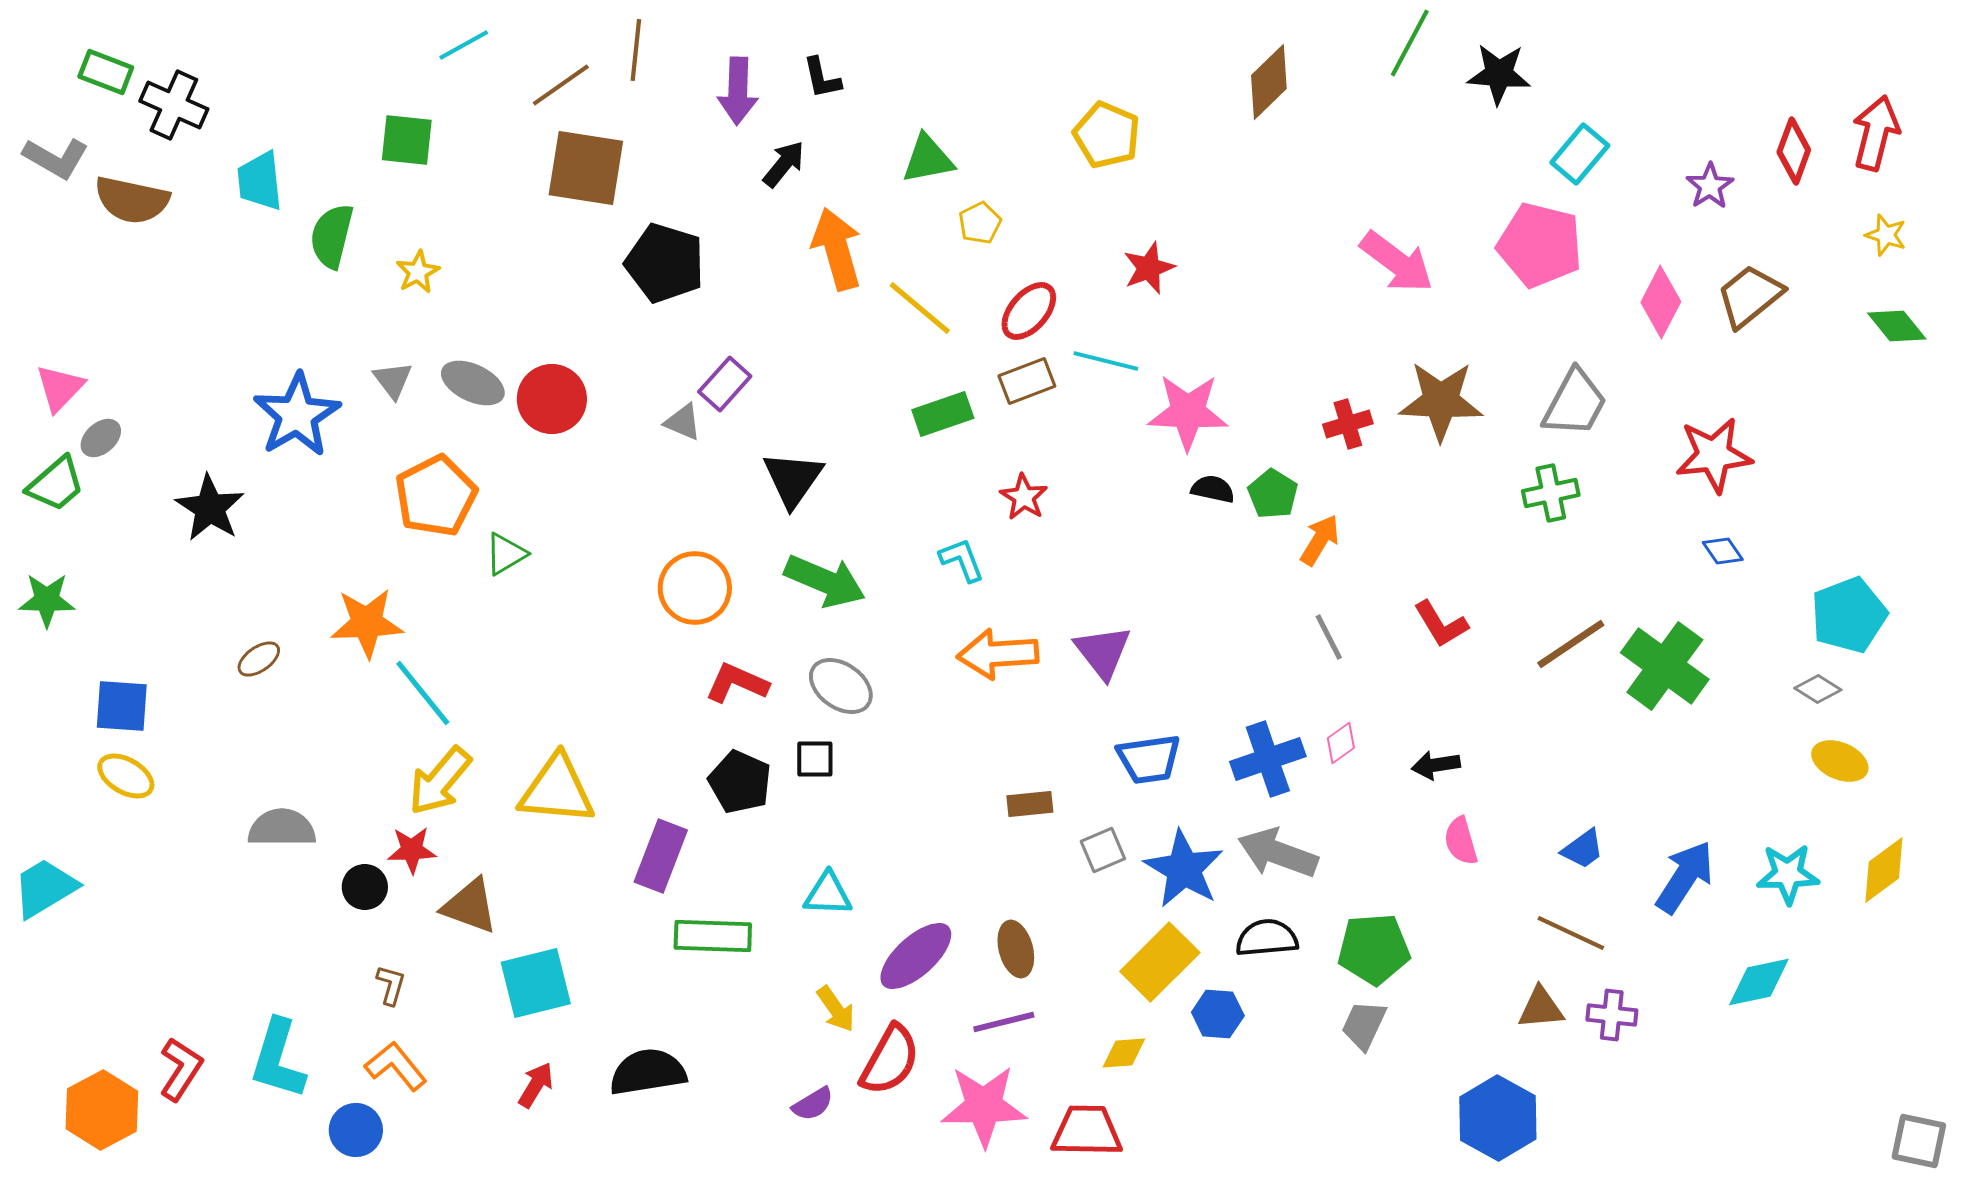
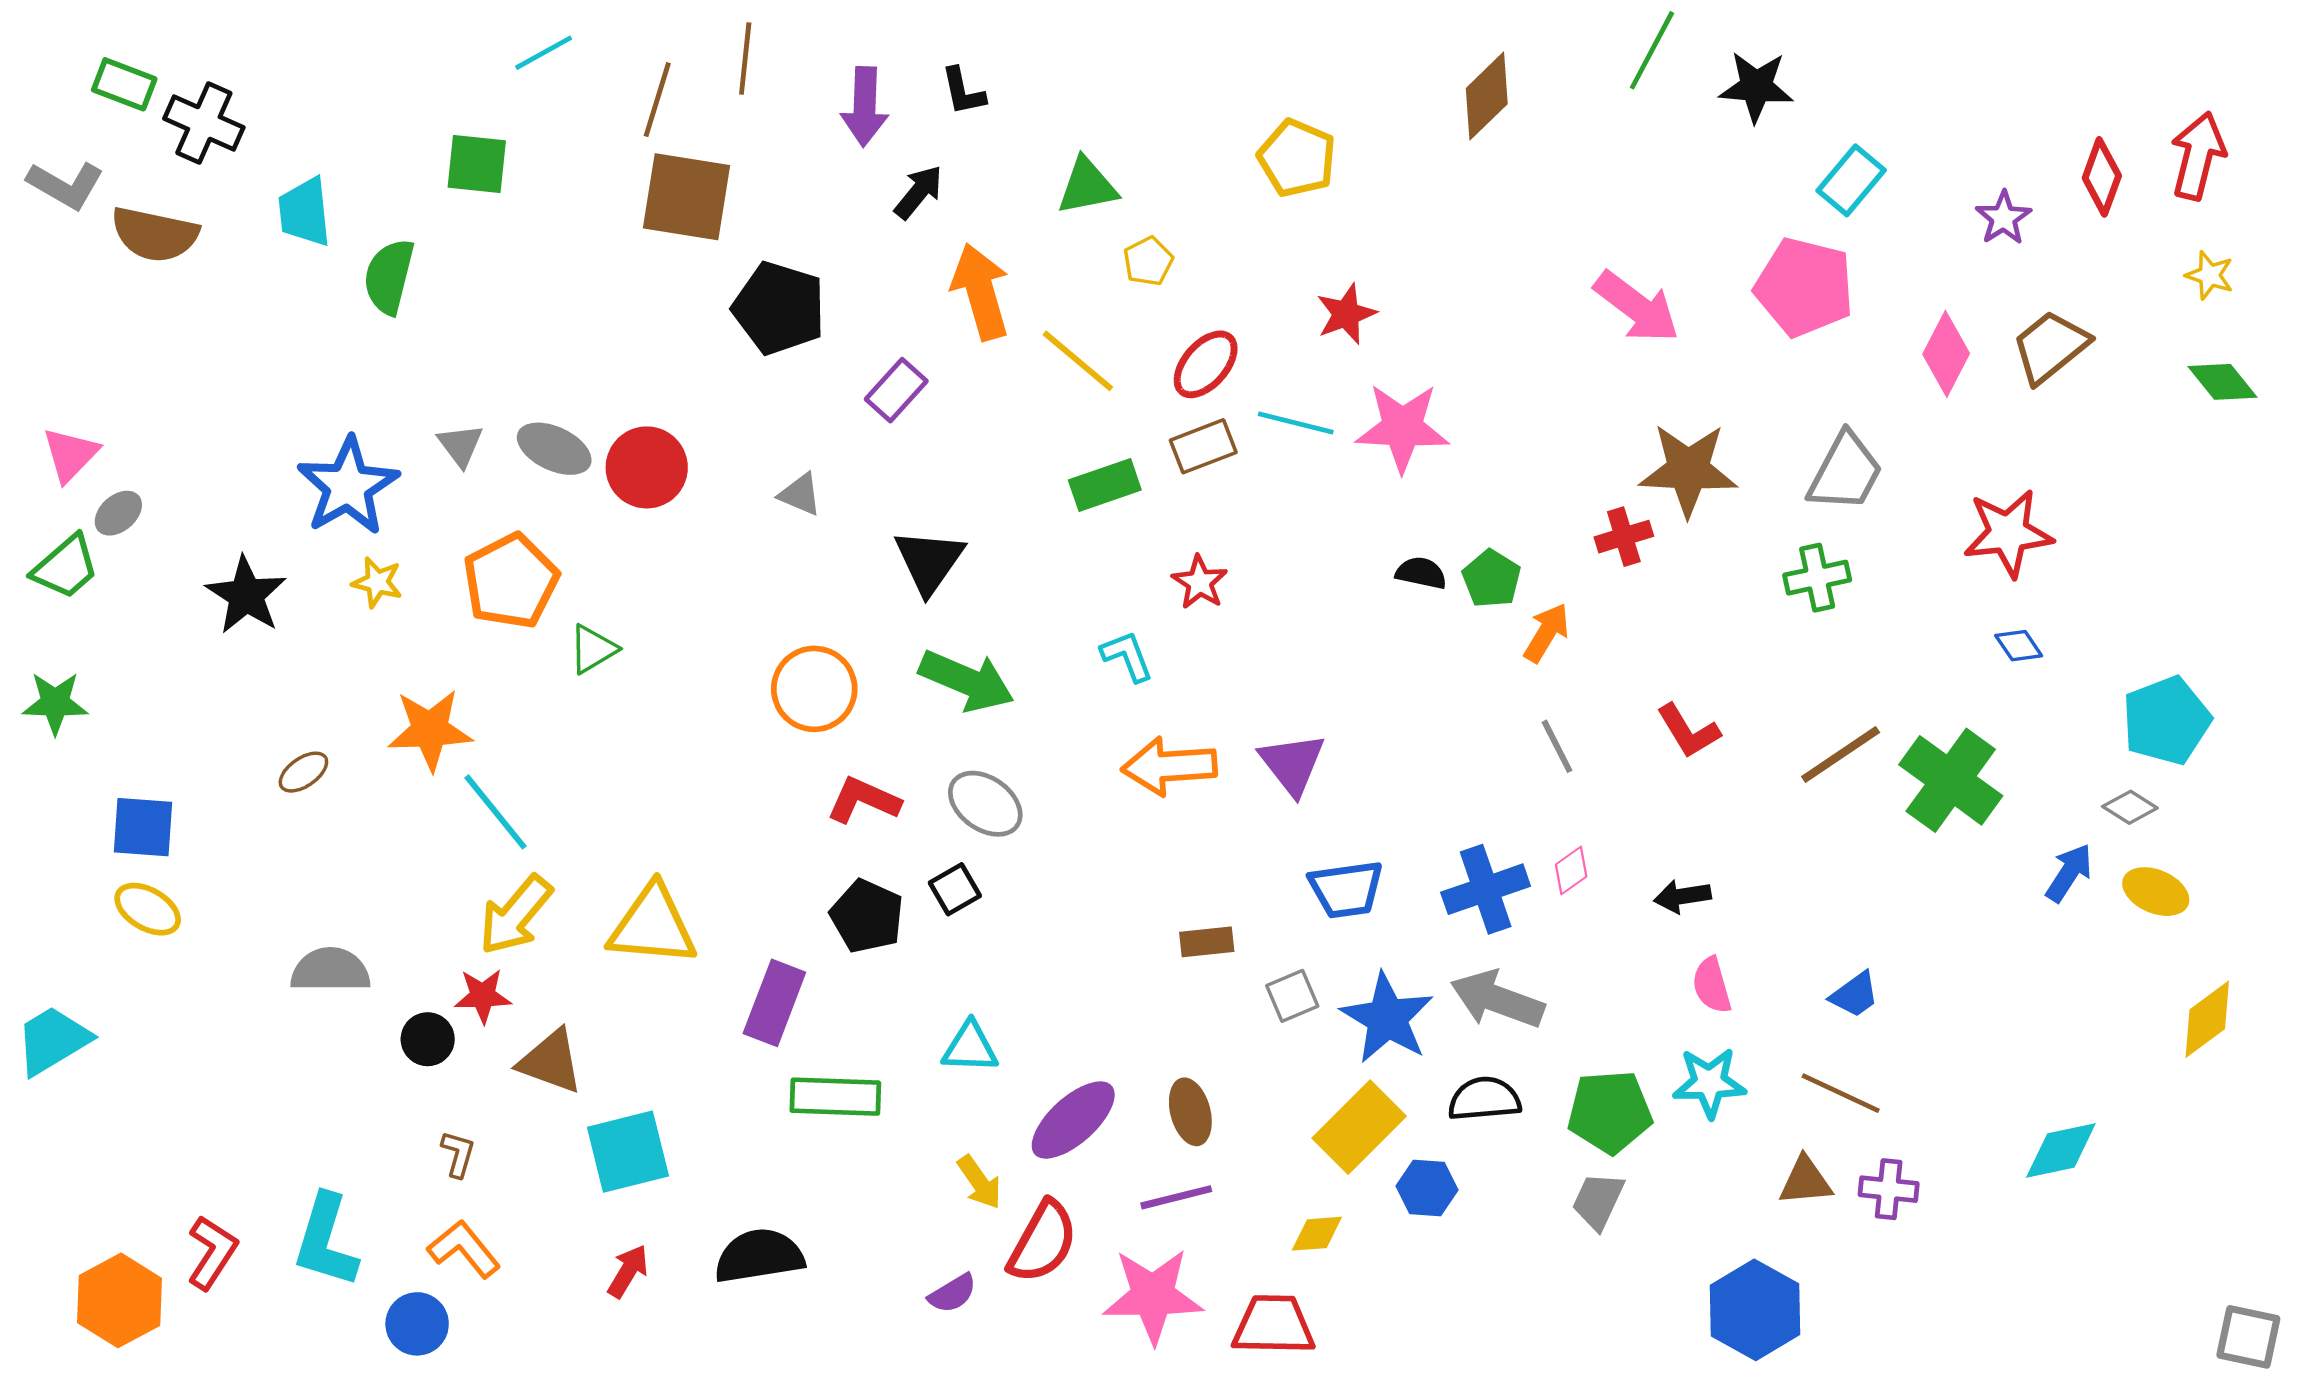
brown line: (561, 85) -> (657, 100), turned -38
yellow star: (418, 272) -> (377, 582), moved, turned -30
purple rectangle: (725, 384) -> (896, 390), moved
pink star: (1188, 412) -> (1402, 428), moved
red cross: (1348, 424) -> (1624, 537), moved
black square: (815, 759) -> (955, 889), turned -30
cyan star: (1788, 874) -> (1709, 1083), moved
blue arrow: (1685, 877) -> (2069, 873), moved, size x0.7

